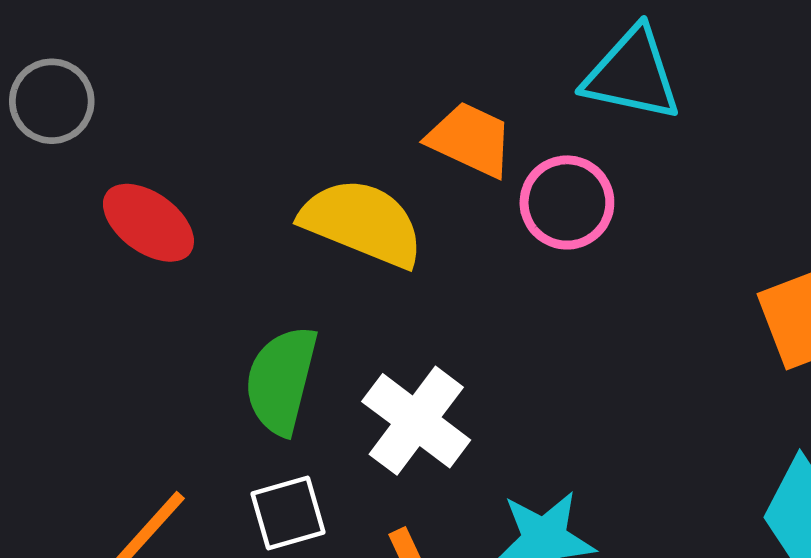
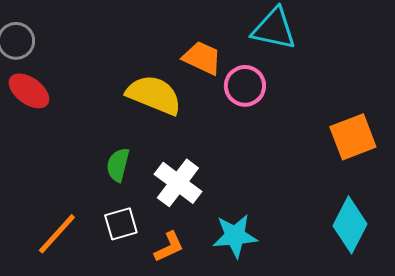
red ellipse: (148, 223) -> (29, 91), moved
green semicircle: (281, 380) -> (118, 165), size x0.7

